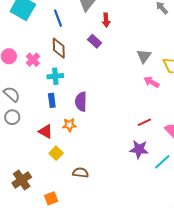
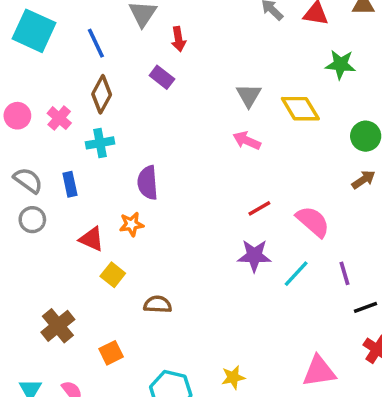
brown diamond: (59, 48) -> (102, 94), turned 35
pink arrow: (151, 82) -> (247, 141), moved
blue rectangle: (52, 100) -> (70, 184), moved

